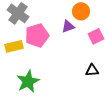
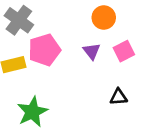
purple triangle: (68, 26) -> (92, 51), moved, turned -48

